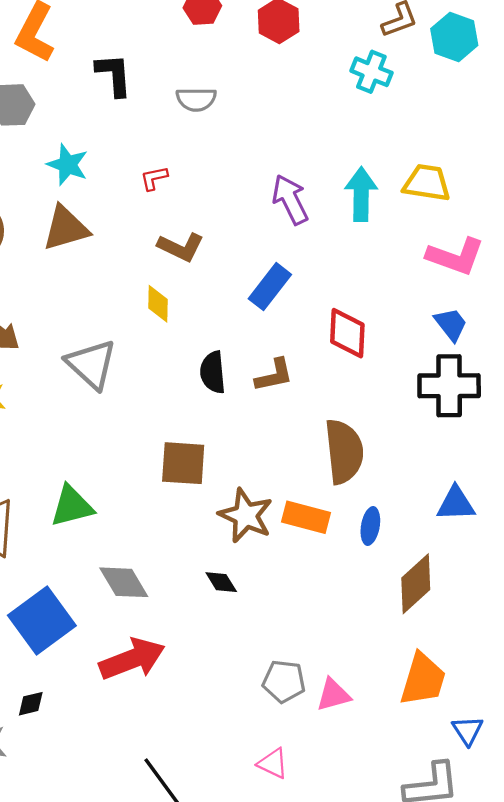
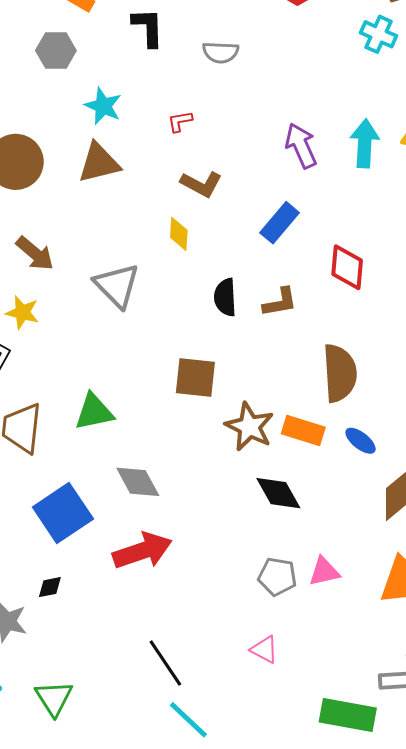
blue ellipse: (370, 526) -> (361, 441), turned -64
black diamond: (221, 582) -> (278, 493), moved, size x1.6
pink triangle: (333, 695) -> (324, 572), moved

